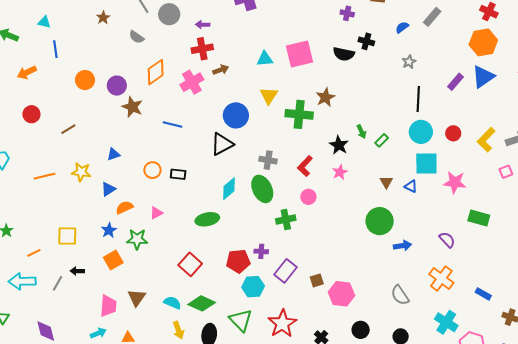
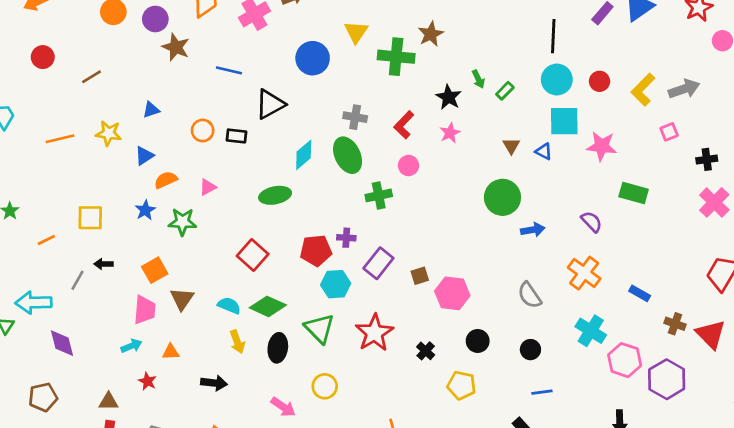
black triangle: (222, 144) -> (270, 104), moved
orange square: (113, 260) -> (155, 270), moved
cyan arrow: (22, 281) -> (34, 303), moved

